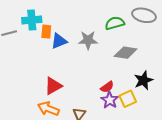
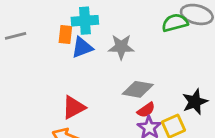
cyan cross: (32, 20) -> (85, 21), moved
green semicircle: (115, 23) -> (175, 23), moved
gray diamond: (126, 53) -> (138, 89), moved

